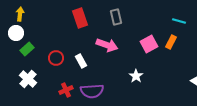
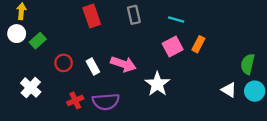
cyan line: (179, 21) -> (176, 20), moved
pink arrow: (107, 45) -> (123, 64), moved
green rectangle: (27, 49) -> (38, 41), moved
white star: (136, 76) -> (157, 84), size x1.5

